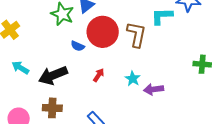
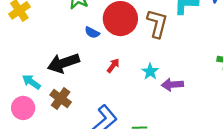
cyan arrow: (20, 68) -> (31, 82), moved
brown cross: (52, 108) -> (61, 99), turned 30

